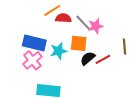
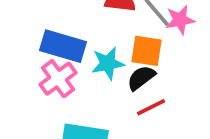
black semicircle: (88, 58) -> (141, 78), moved
red line: (103, 59) -> (151, 107), moved

